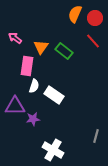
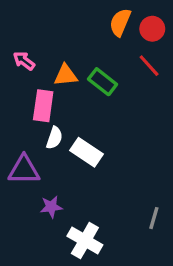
orange triangle: (41, 47) -> (66, 75), turned 49
purple star: (33, 119) -> (51, 207), moved

